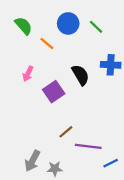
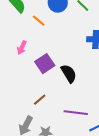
black semicircle: (80, 75) -> (69, 74), moved
brown line: (66, 132) -> (40, 100), moved

